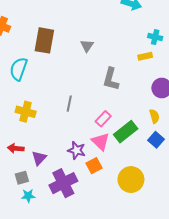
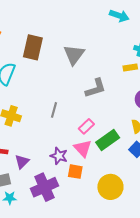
gray triangle: (87, 46) -> (74, 55), size x1.6
gray L-shape: (111, 79) -> (96, 88), turned -125
orange square: (94, 166) -> (75, 172), turned 35

